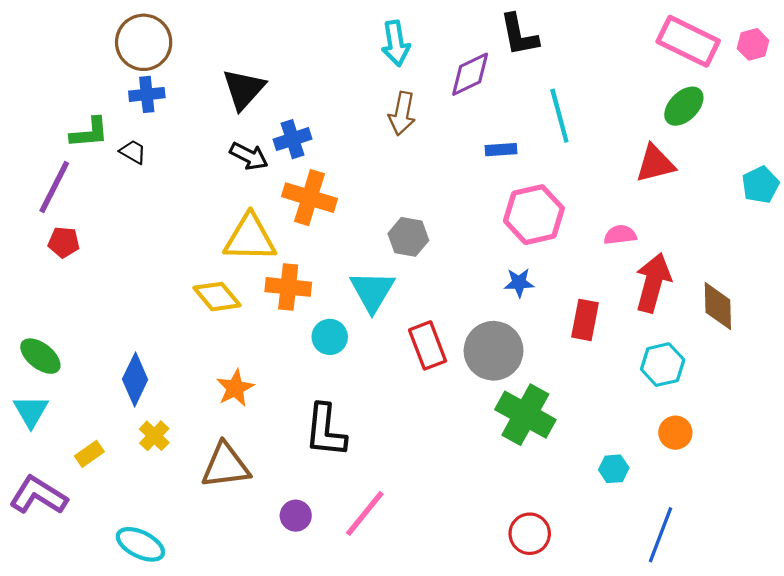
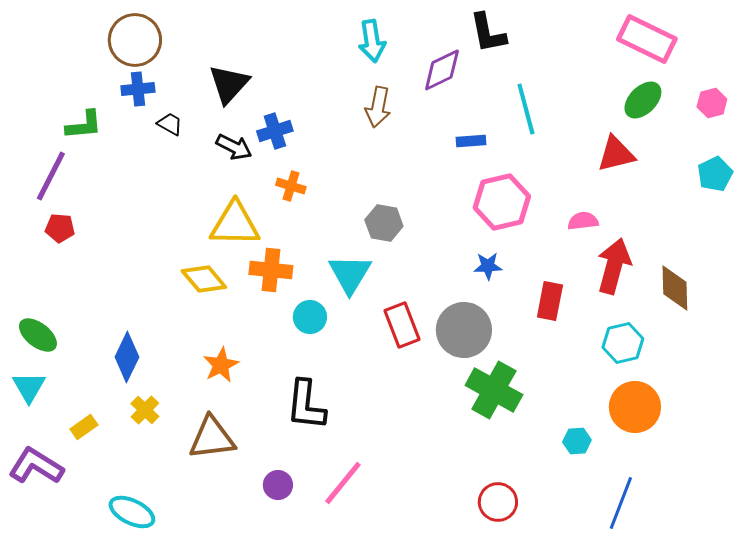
pink hexagon: (753, 44) -> (712, 103), moved
black trapezoid: (133, 152) -> (170, 124), moved
orange cross: (310, 198) -> (291, 186), size x0.6
orange circle: (675, 433) -> (635, 407), size x1.6

